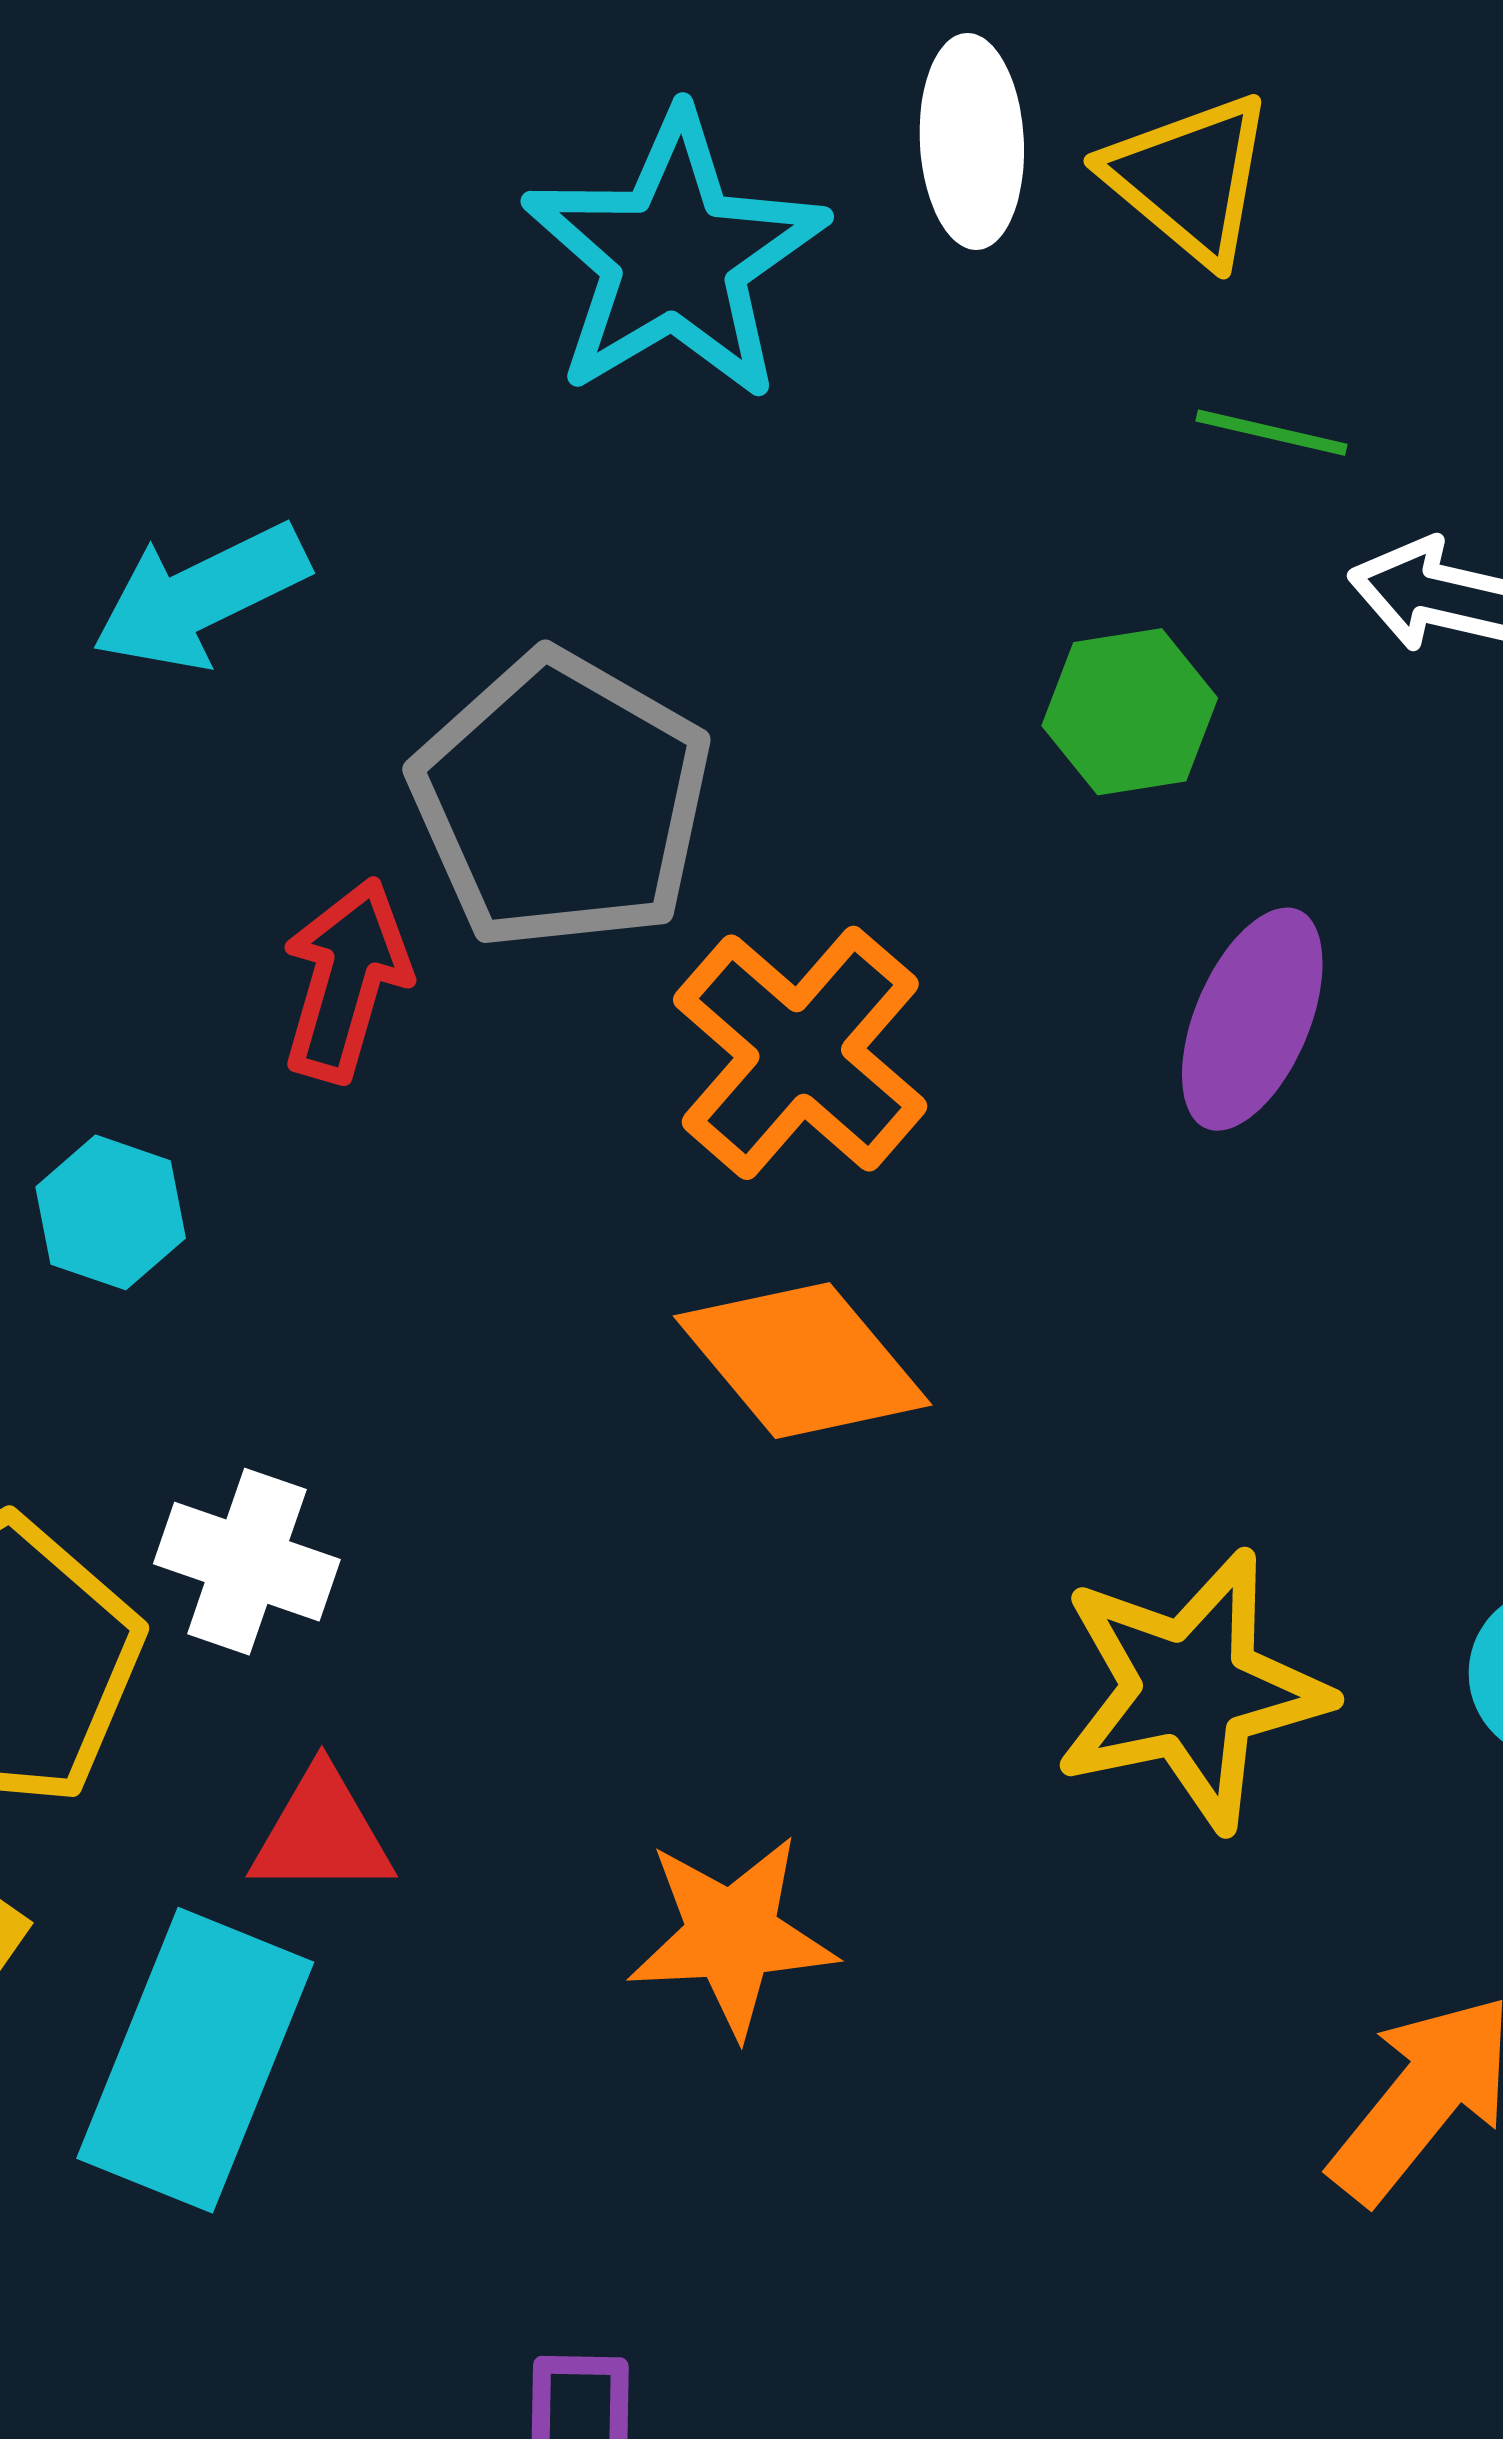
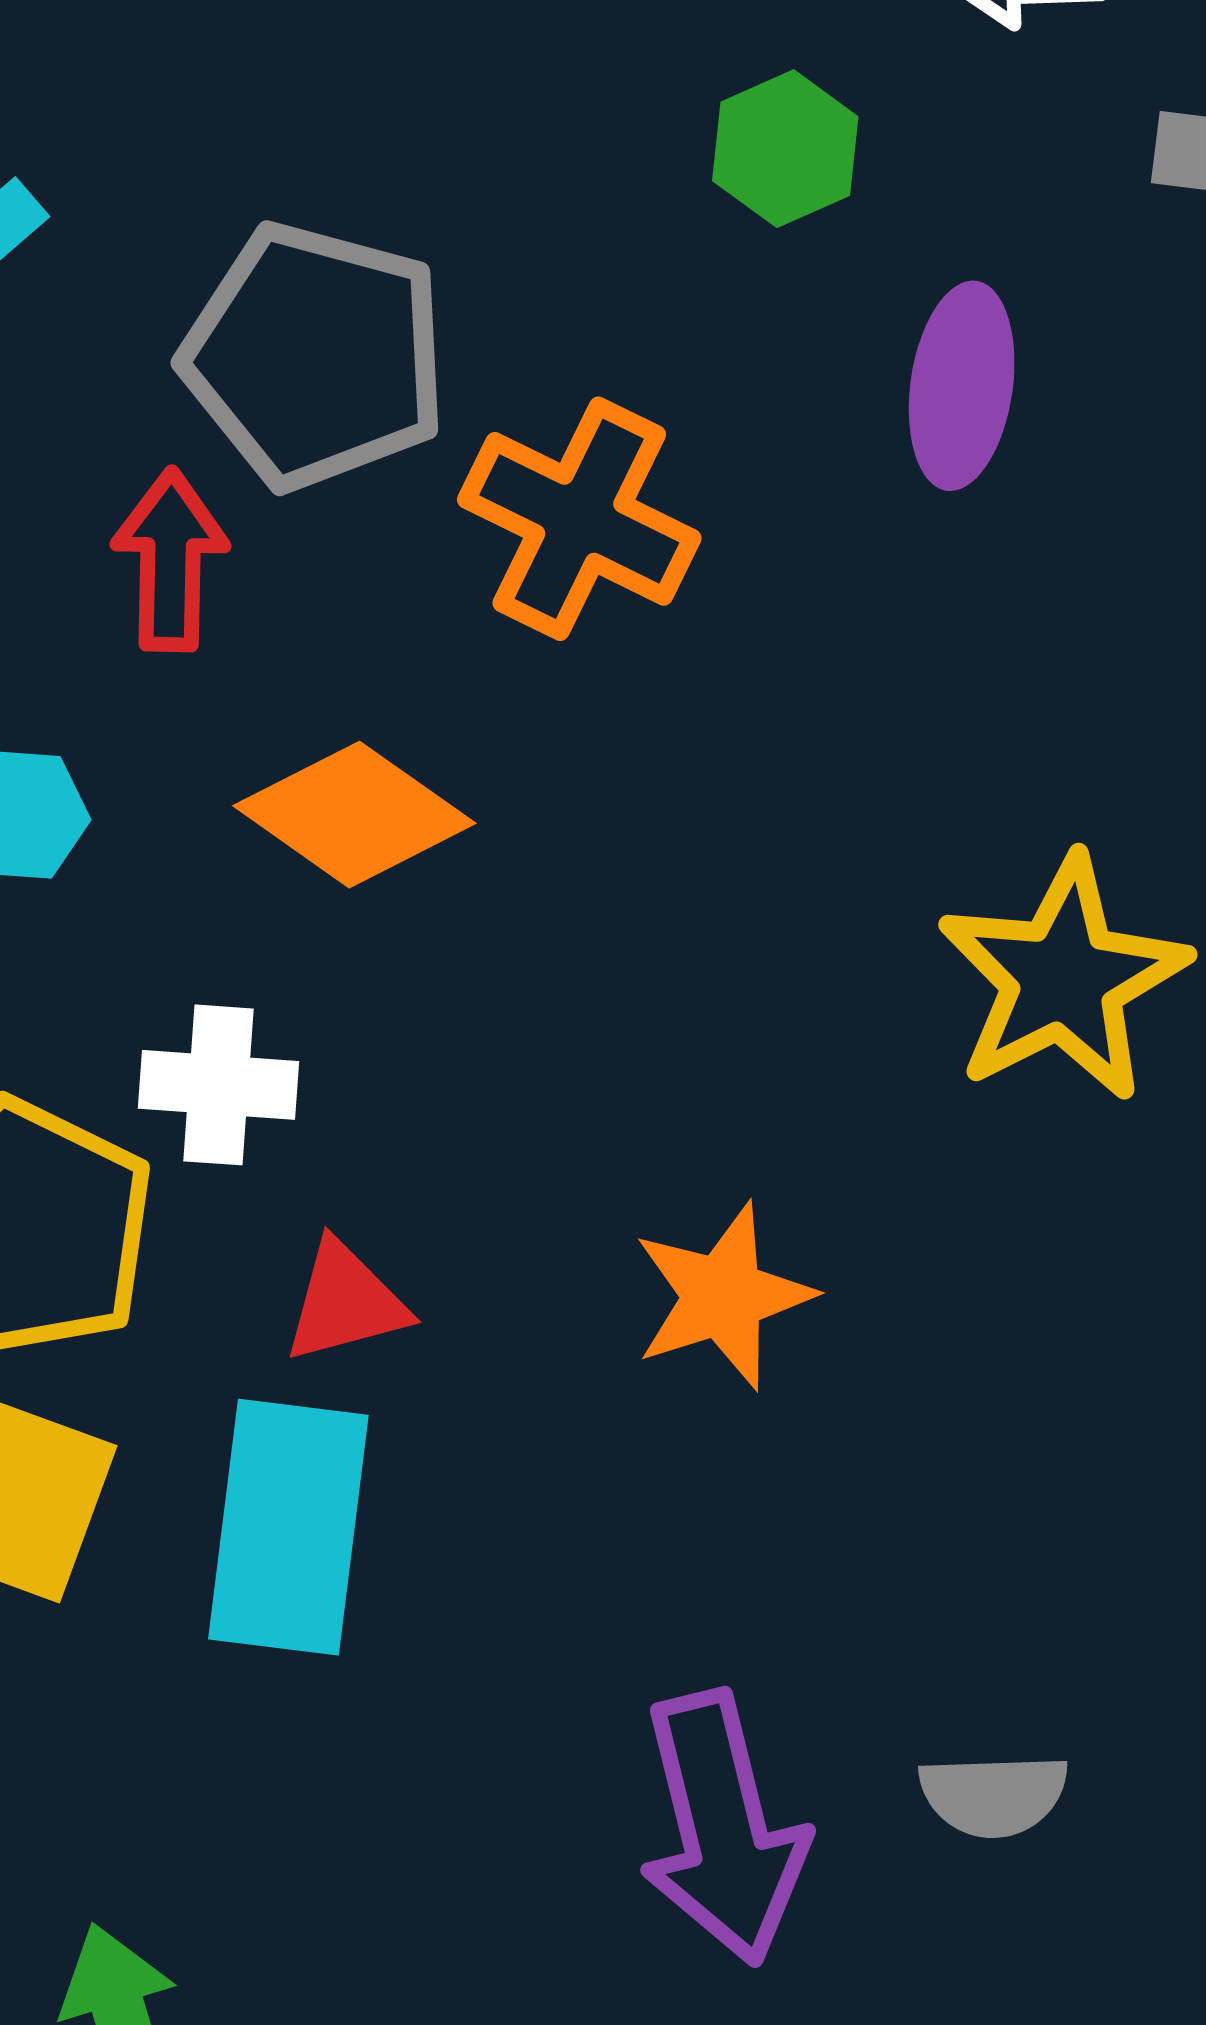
orange diamond: (803, 1361) -> (354, 815), moved

